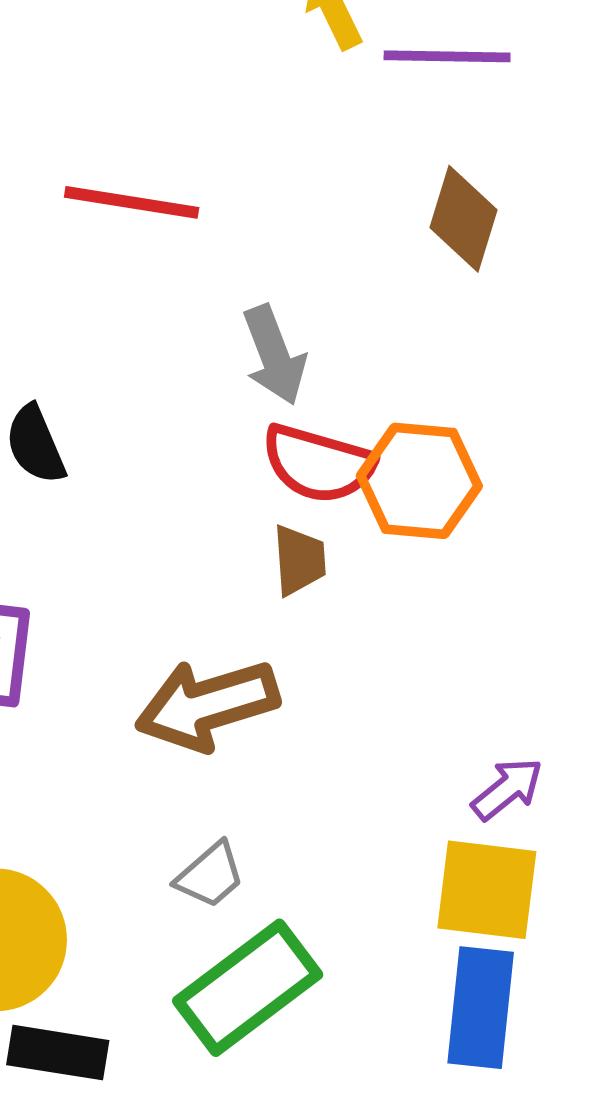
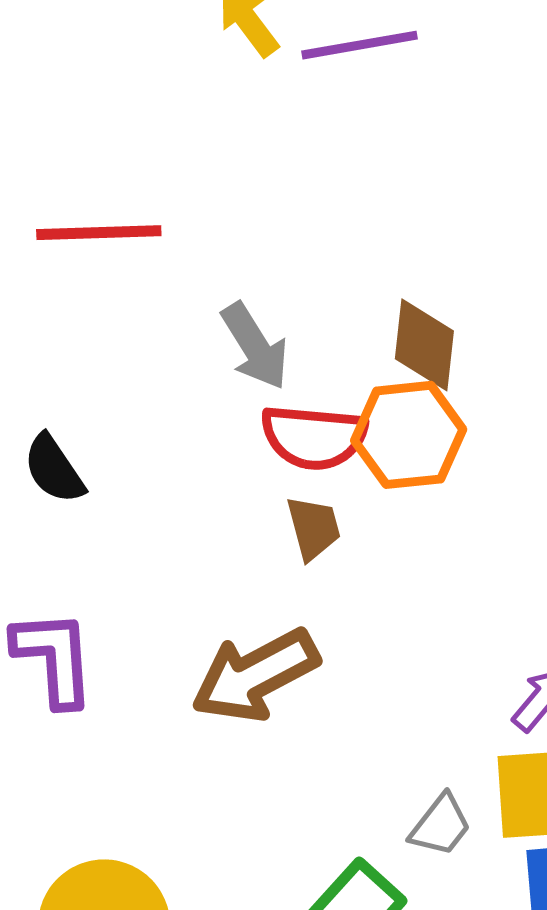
brown diamond: (463, 219) -> (424, 345), moved
gray trapezoid: (210, 875) -> (441, 825), moved

